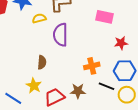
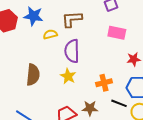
brown semicircle: (42, 62) -> (33, 75), moved, size x1.5
yellow star: (34, 86) -> (68, 76), moved

